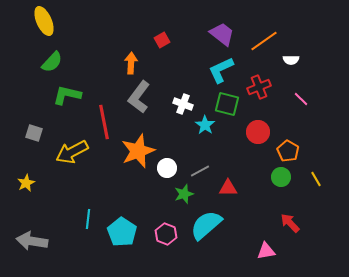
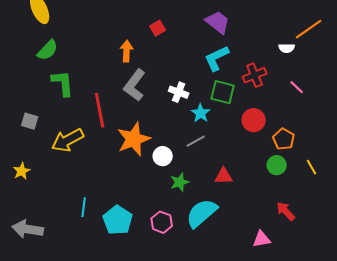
orange line: (264, 41) -> (309, 29), moved
green L-shape: (67, 95) -> (63, 83), turned 72
gray line: (200, 171) -> (196, 141), moved

